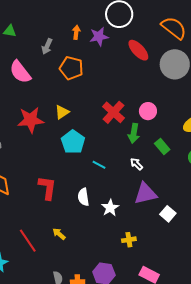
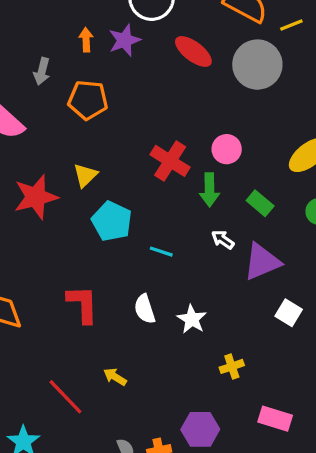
purple triangle: (145, 194) -> (262, 262), moved

